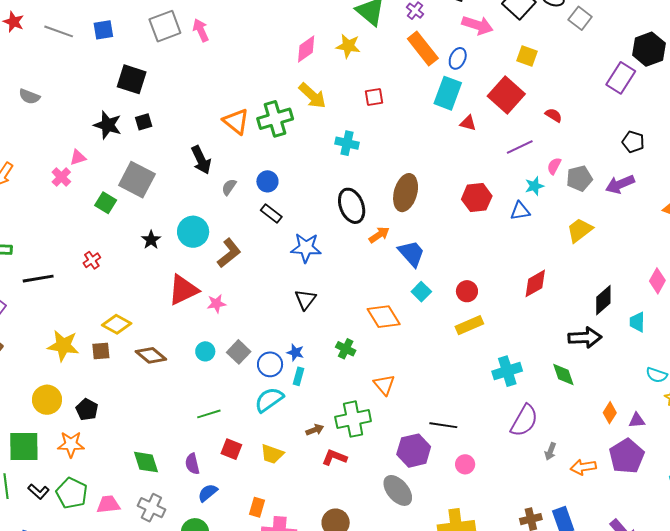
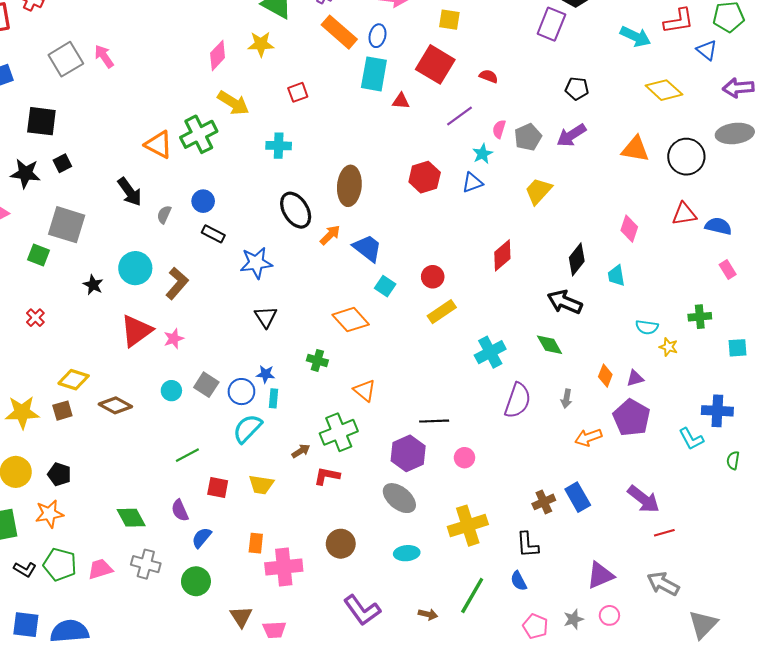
black arrow: (585, 338) -> (565, 302), turned -144
gray arrow: (550, 451) -> (566, 399), moved

